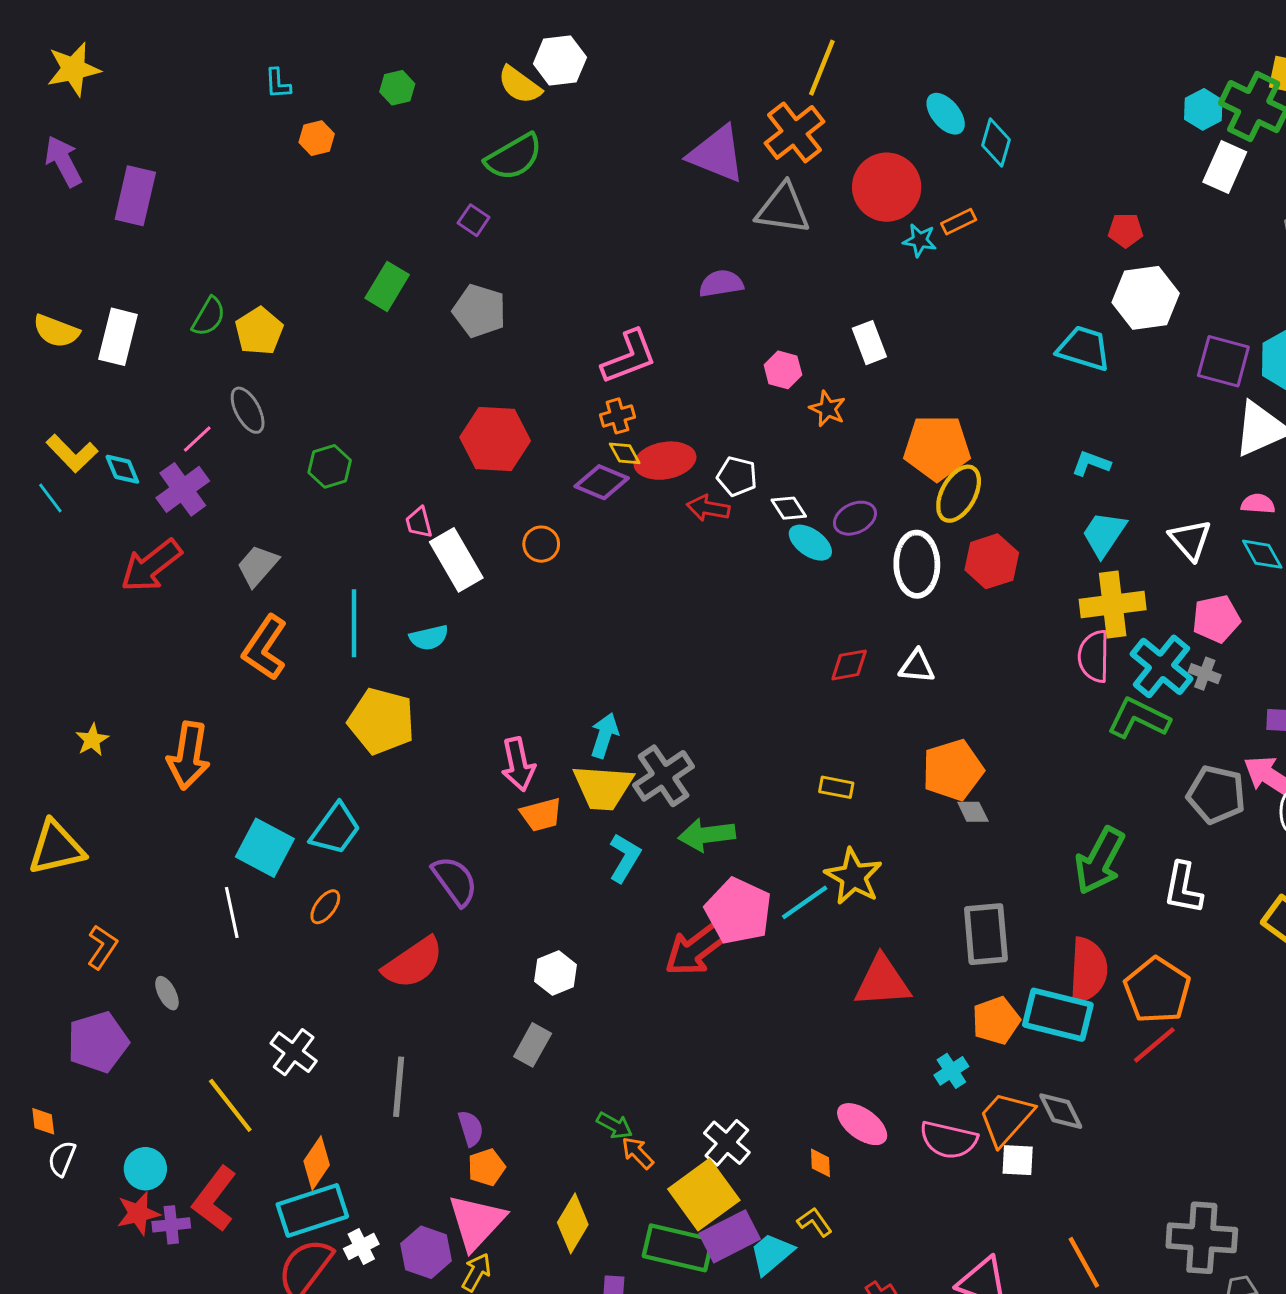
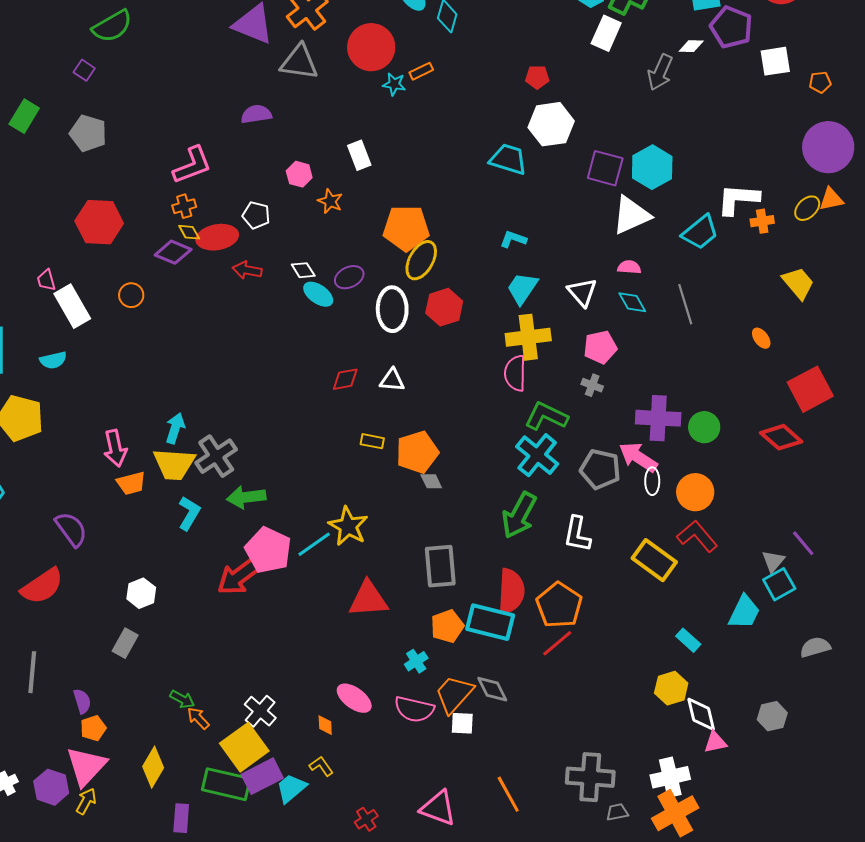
white pentagon: (737, 476) -> (256, 215), moved
cyan cross: (1162, 666) -> (537, 455), moved
yellow rectangle: (836, 787) -> (372, 441), moved

